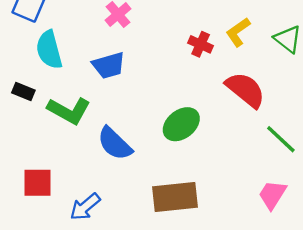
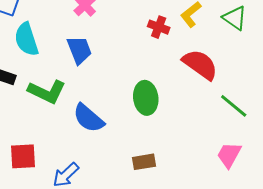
blue trapezoid: (109, 65) -> (79, 50), turned -92
green ellipse: (181, 124) -> (146, 98), turned -56
brown rectangle: (175, 197) -> (144, 162), size x0.6

